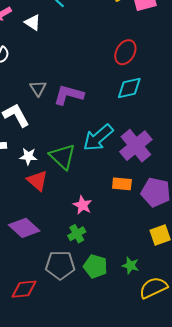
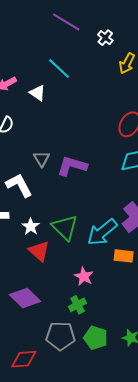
cyan arrow: (98, 138) -> (102, 232), moved
white star: (28, 156) -> (31, 227), turned 30

